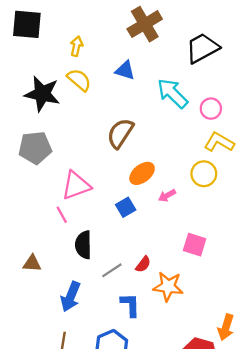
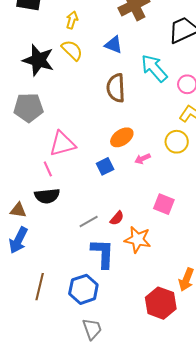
brown semicircle: (120, 133) -> (116, 88), moved, turned -40
black semicircle: (83, 245) -> (47, 196), moved, turned -100
blue arrow: (71, 297) -> (18, 240), moved
blue L-shape: (130, 305) -> (103, 253), size x1.4

